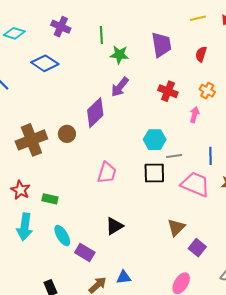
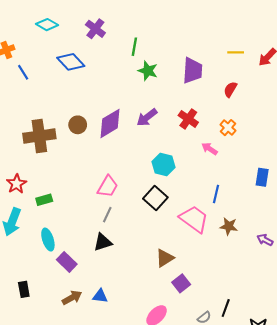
purple arrow: (120, 87) -> (147, 117), moved
pink arrow: (195, 115) -> (210, 149), turned -84
brown circle: (67, 134) -> (78, 125), moved
gray line: (174, 156) -> (107, 215), moved, turned -70
black square: (154, 173) -> (155, 198), turned 30
green rectangle: (50, 199) -> (44, 200), turned -42

